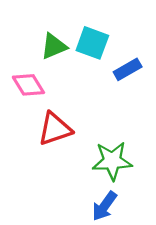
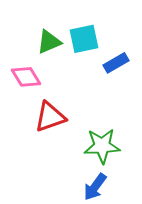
cyan square: (92, 43) -> (84, 39), turned -32

